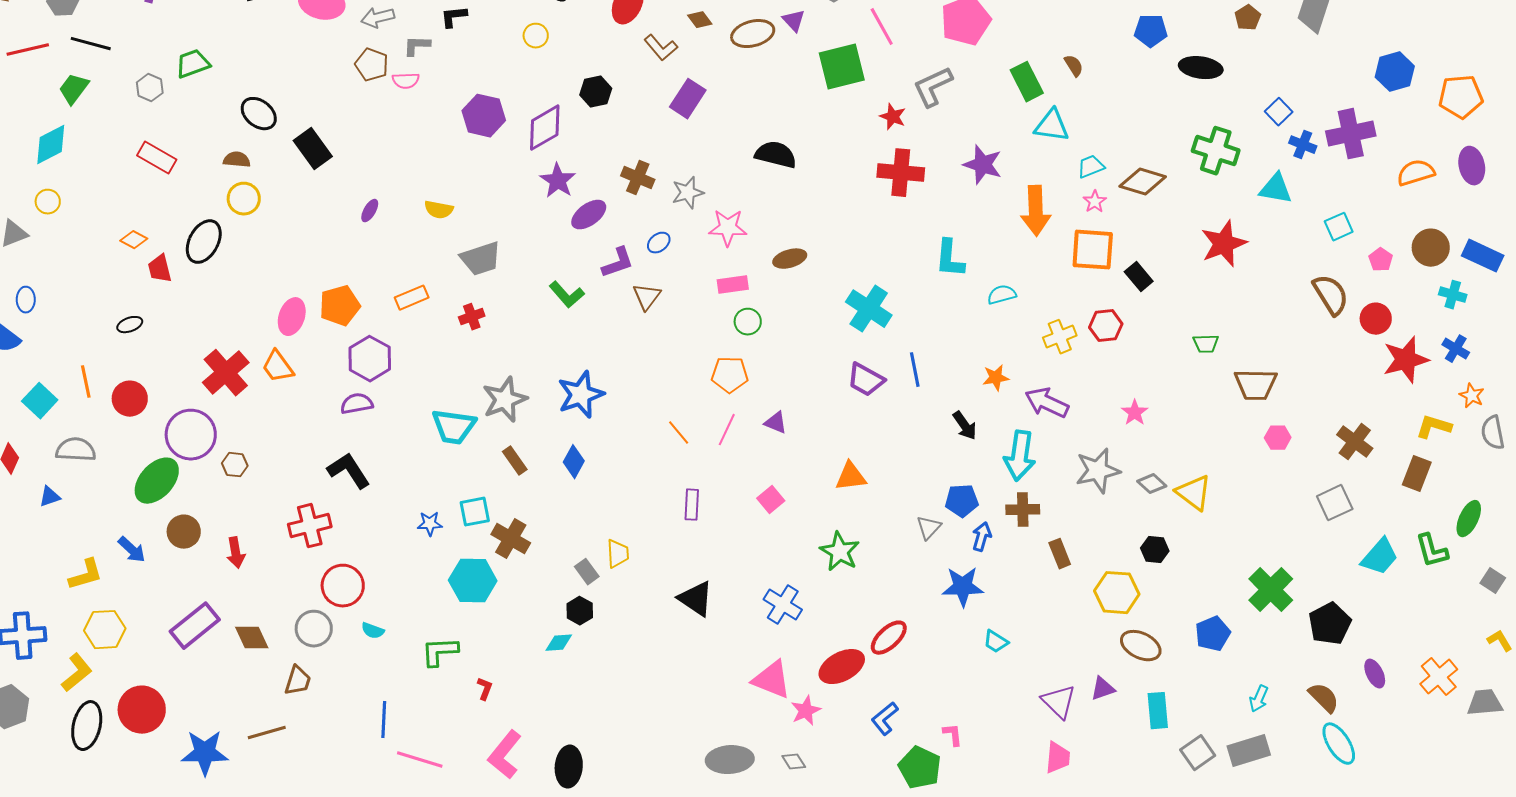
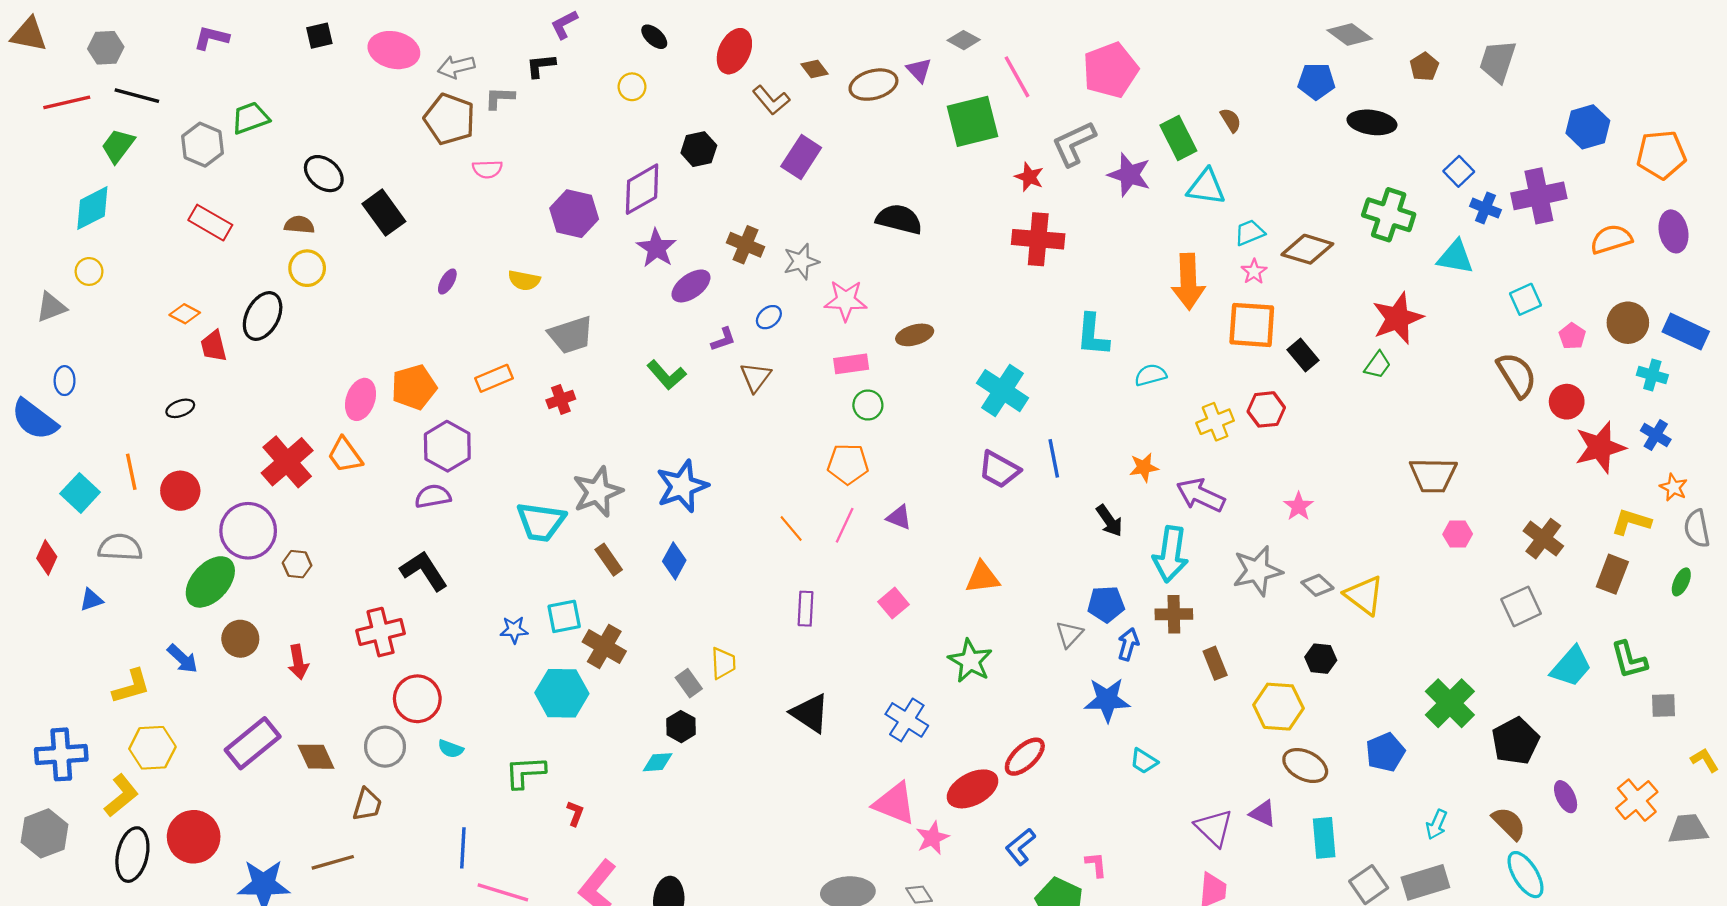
brown pentagon: (372, 65) -> (450, 119), size x1.4
pink semicircle: (406, 81) -> (487, 169), moved
gray hexagon: (150, 88) -> (203, 145), size x1.4
purple hexagon: (484, 116) -> (574, 214), moved
purple star: (983, 165) -> (1129, 175), moved
purple L-shape: (618, 263) -> (723, 339), size x0.7
green trapezoid: (1206, 344) -> (1378, 365), moved, turned -52
green ellipse: (1469, 519) -> (1681, 582), moved, size x0.7
gray square: (1493, 581) -> (1663, 705), moved, turned -35
purple triangle: (1103, 689) -> (1263, 813), turned 44

